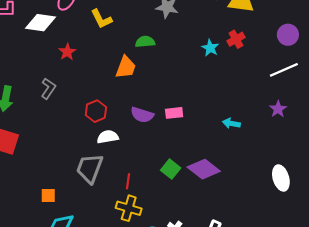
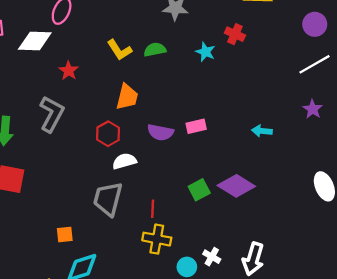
yellow L-shape: (101, 19) -> (119, 50), moved
red cross: (236, 39) -> (235, 34), moved, turned -30
cyan star: (210, 48) -> (205, 52), moved
orange trapezoid: (126, 67) -> (127, 97), moved
gray L-shape: (48, 88) -> (52, 114), size x1.5
green square: (171, 169) -> (199, 190), turned 30

